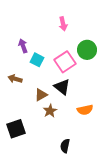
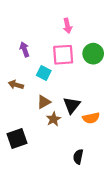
cyan square: (37, 60) -> (44, 73), moved
pink square: (65, 62) -> (63, 55), moved, turned 30
black triangle: (62, 87) -> (72, 105), moved, turned 30
black semicircle: (65, 146) -> (78, 157), moved

